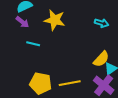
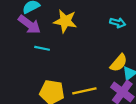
purple arrow: (22, 22) -> (29, 24), size x1.5

